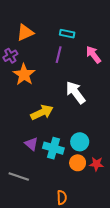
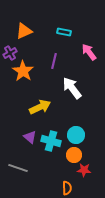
purple line: (59, 55) -> (54, 61), moved
red star: (96, 164) -> (84, 170), moved
orange semicircle: (62, 198) -> (67, 188), moved

